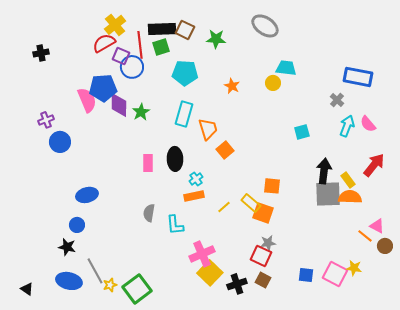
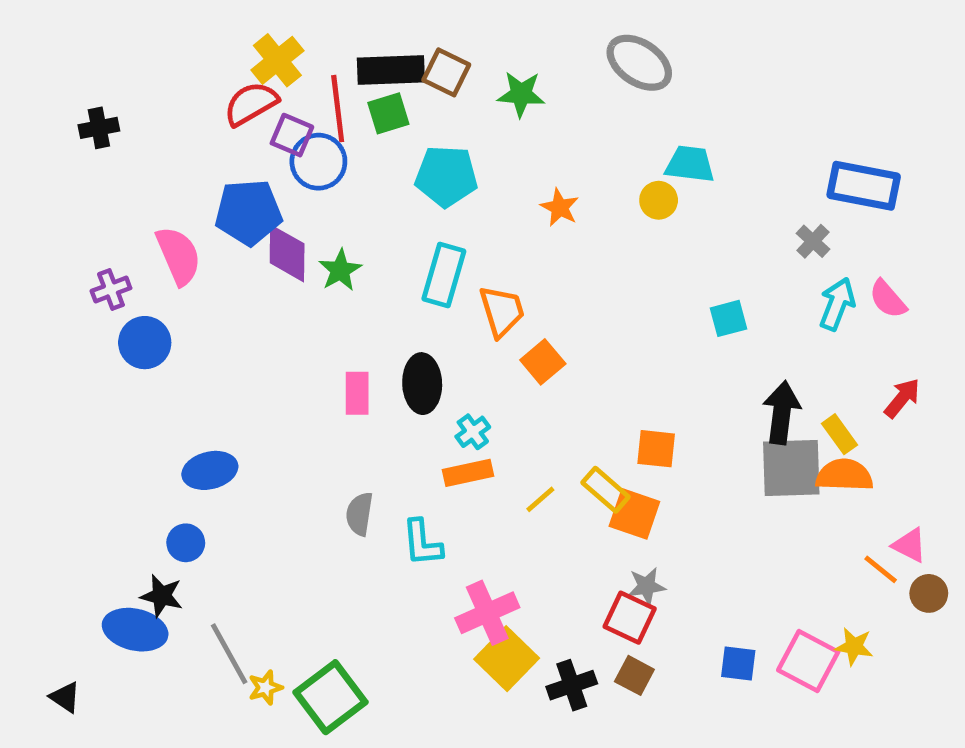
pink semicircle: (87, 100) -> (179, 256), moved
red arrow: (374, 165) -> (902, 398), size x0.7
blue ellipse: (69, 281) -> (135, 630), moved

